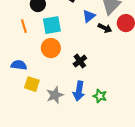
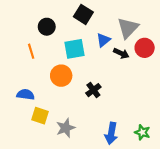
cyan square: (52, 25) -> (75, 49), moved
blue arrow: (79, 91) -> (111, 133), moved
green star: (100, 96) -> (142, 132), moved

